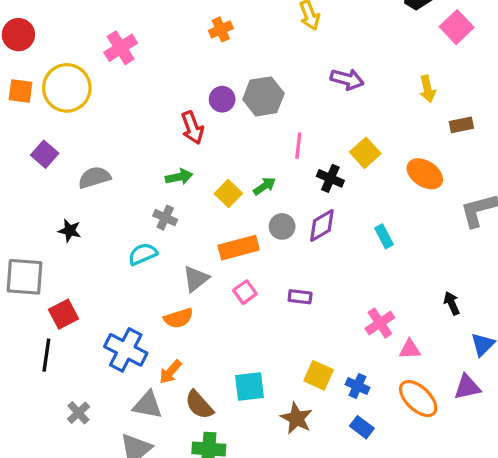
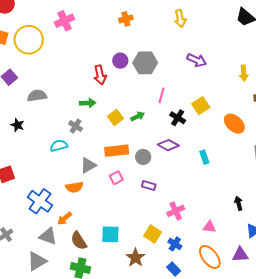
purple diamond: (322, 225) -> (168, 145), turned 50
gray circle: (282, 226) -> (143, 157), moved
pink cross: (380, 323) -> (176, 211), moved

